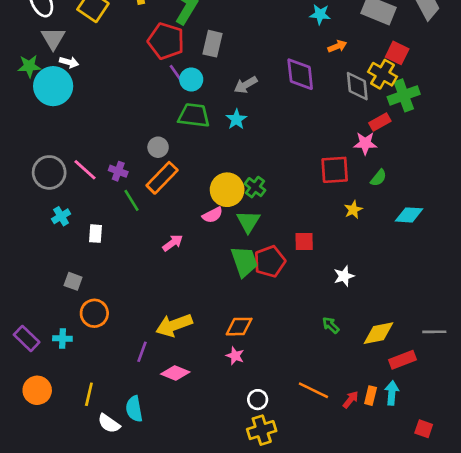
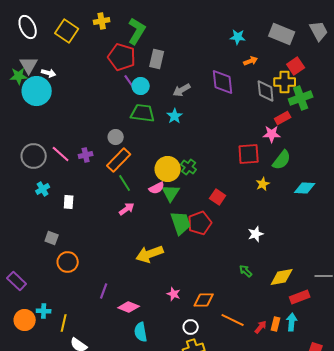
gray triangle: (53, 38) -> (29, 65), moved
red square: (397, 53) -> (296, 66), turned 30
yellow cross: (382, 74) -> (285, 82), turned -30
purple cross: (118, 171) -> (86, 155), turned -32
green semicircle: (379, 178) -> (282, 160), size x1.5
green line: (131, 200) -> (125, 183), moved
green triangle: (248, 222) -> (171, 193), moved
red square: (304, 242) -> (218, 197), moved, turned 35
yellow arrow: (174, 325) -> (150, 254), moved
orange diamond: (239, 327) -> (204, 300), moved
cyan cross: (62, 338) -> (44, 311), moved
cyan semicircle: (134, 409) -> (141, 332), moved

